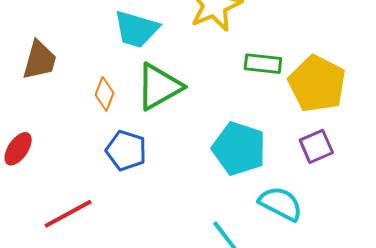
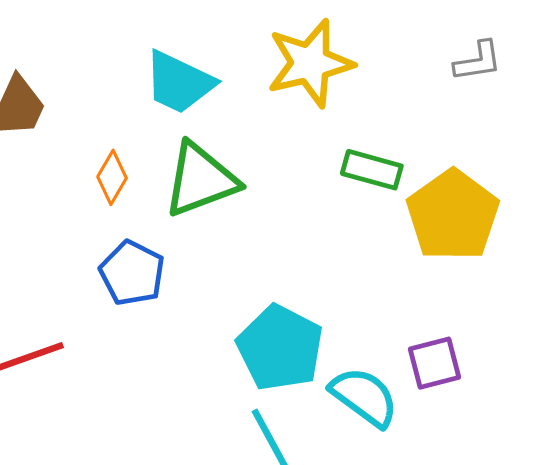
purple square: (316, 146) -> (434, 363), moved
cyan pentagon: (239, 149) -> (280, 348), moved

